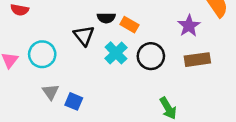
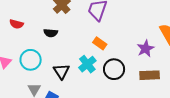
black semicircle: (106, 18) -> (51, 33), moved
black triangle: (84, 36) -> (61, 71), moved

